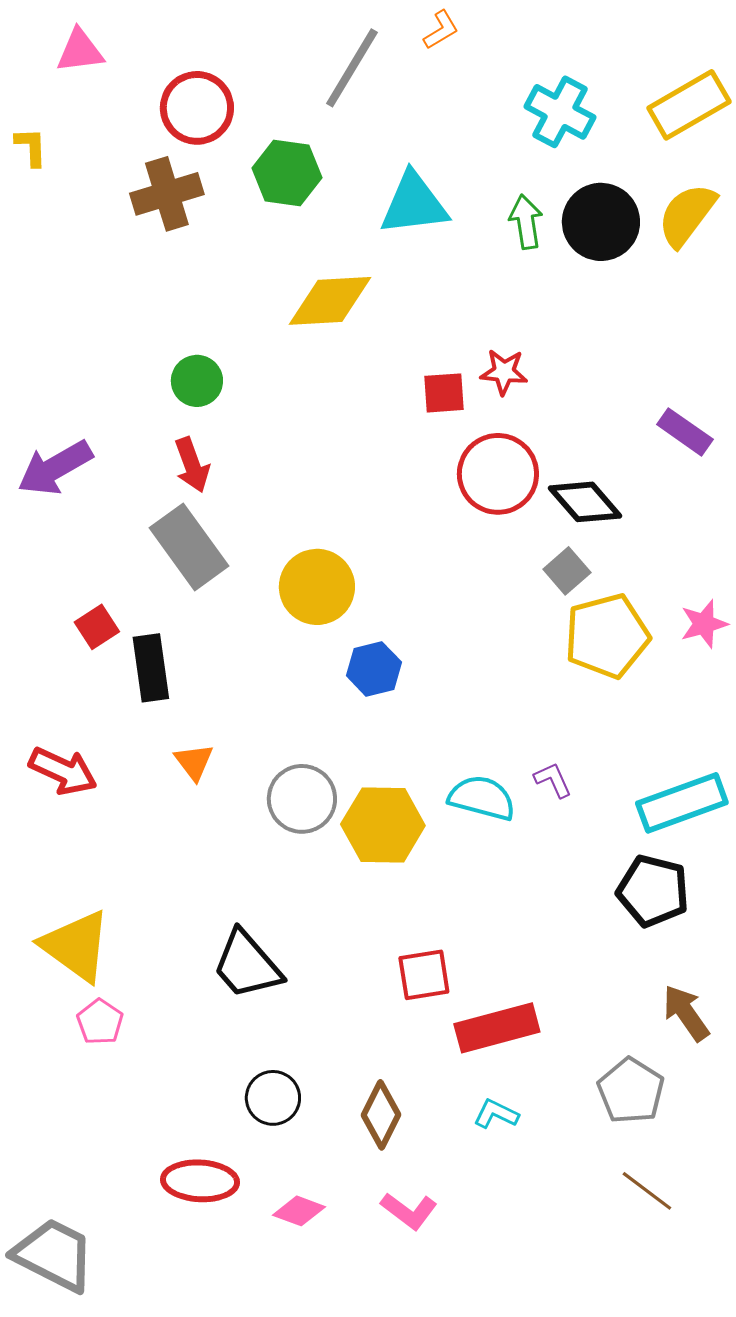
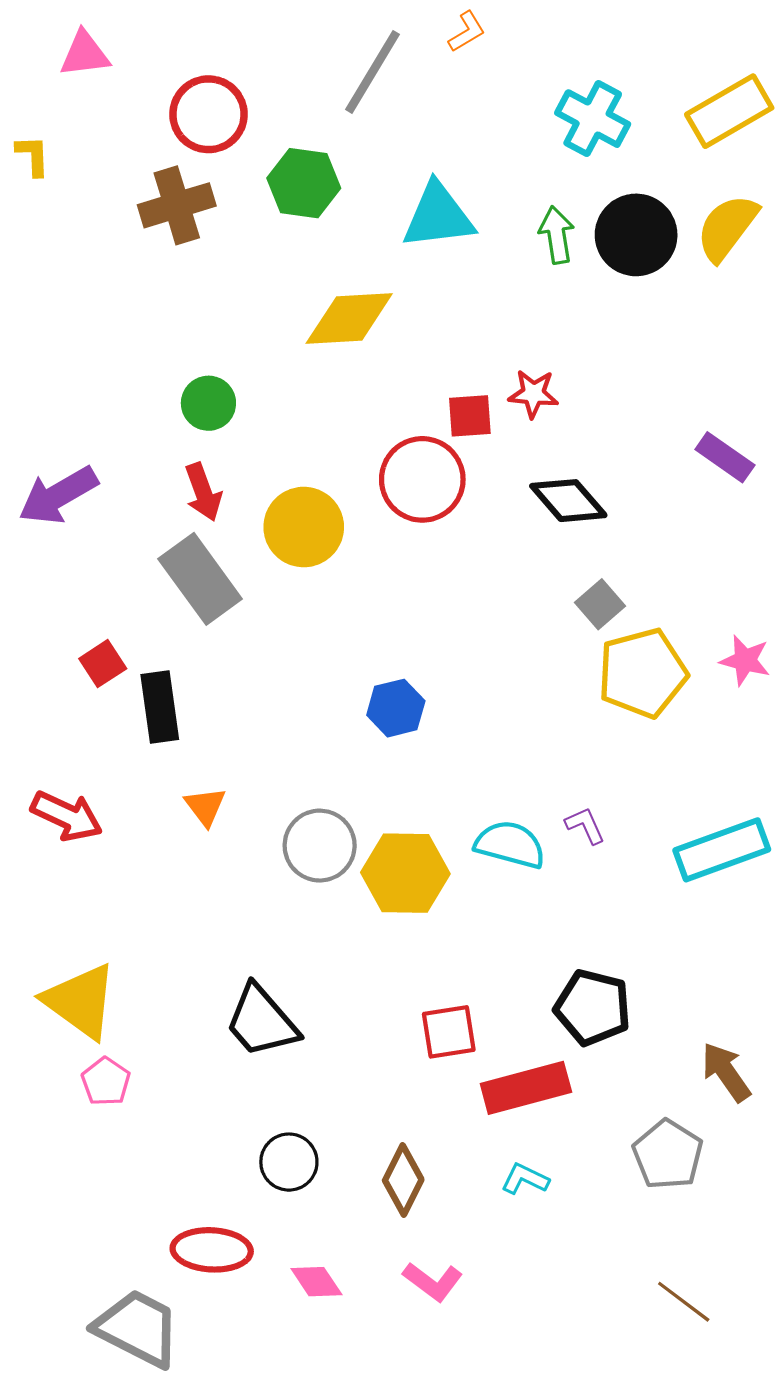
red circle: (498, 474) -> (422, 479), moved
black diamond: (585, 502) -> (568, 501), moved
yellow circle: (317, 587) -> (304, 527), moved
pink star: (704, 624) -> (745, 660), turned 30
black pentagon: (653, 891) -> (593, 1008), moved
brown line: (647, 1191) -> (684, 1302), moved
pink diamond: (299, 1211) -> (316, 1282), turned 36
gray trapezoid: (54, 1255) -> (138, 1328), moved

